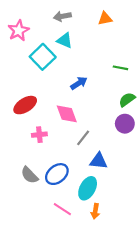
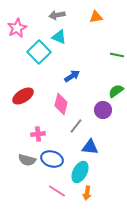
green line: (120, 68) -> (117, 55), moved
pink diamond: (67, 114) -> (61, 104), turned 35
purple circle: (125, 124) -> (103, 110), moved
pink cross: (39, 135) -> (38, 134), moved
blue ellipse: (57, 174) -> (52, 159), turned 55
gray semicircle: (30, 175) -> (27, 160), turned -30

